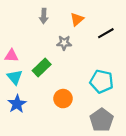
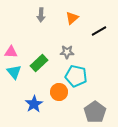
gray star: (64, 43) -> (67, 52), moved
cyan pentagon: (102, 81) -> (76, 76), moved
blue star: (17, 104) -> (34, 104), moved

